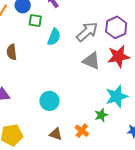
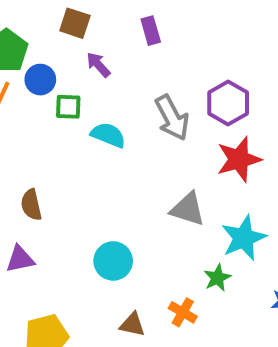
gray arrow: (87, 32) -> (172, 118), turned 110
cyan semicircle: (54, 37) -> (108, 135), turned -84
brown semicircle: (12, 52) -> (31, 205), moved
gray triangle: (91, 61) -> (188, 209), moved

